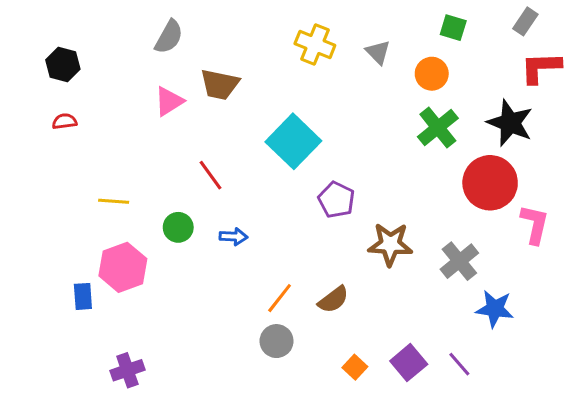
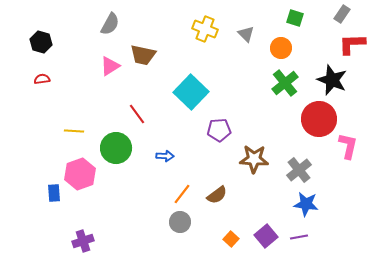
purple pentagon: (336, 200) -> (219, 130), turned -30
green circle: (178, 227) -> (116, 148), size x1.6
blue arrow: (233, 237) -> (165, 156), moved
blue star: (495, 309) -> (306, 204), moved
purple line: (459, 364) -> (299, 237), turned -60

